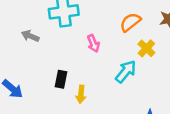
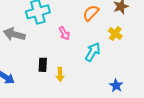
gray arrow: (30, 36) -> (14, 34), size x1.5
yellow cross: (146, 48) -> (115, 34), moved

